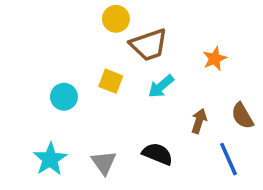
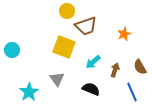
yellow square: (111, 81) -> (64, 47), size x1.6
cyan arrow: (161, 86) -> (93, 62), moved
cyan circle: (64, 97) -> (12, 50), moved
gray triangle: (104, 163) -> (57, 79), moved

